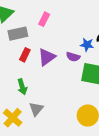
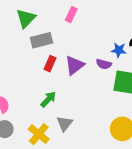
pink rectangle: (44, 19) -> (71, 14), moved
green arrow: (22, 87) -> (48, 99), turned -119

